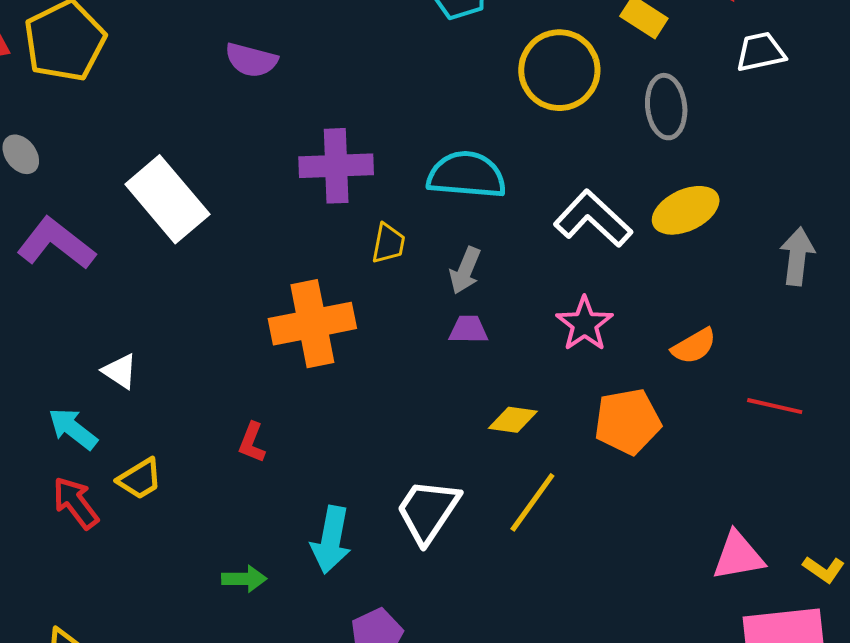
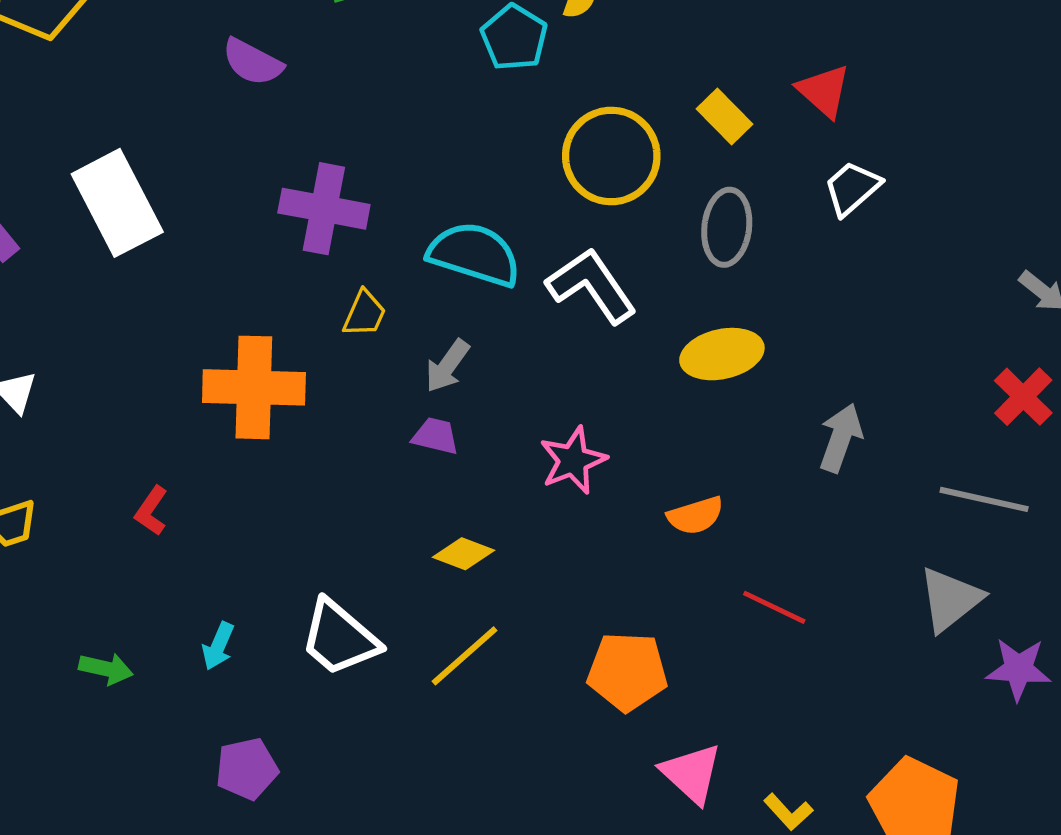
white trapezoid: (761, 52) -> (852, 188), turned -42
white L-shape: (593, 219) -> (592, 286), moved
orange pentagon: (627, 421) -> (627, 671), moved
white trapezoid: (428, 511) -> (339, 638), turned -96
cyan arrow: (331, 540) -> (218, 646), size x0.6
pink triangle: (738, 556) -> (691, 773), turned 40

